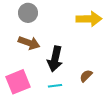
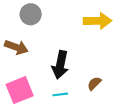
brown arrow: (29, 43) -> (16, 47), moved

